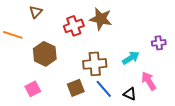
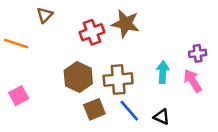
brown hexagon: (45, 54) -> (78, 77), moved
cyan arrow: (131, 58) -> (163, 72), turned -54
pink arrow: (149, 81) -> (193, 81), moved
pink square: (33, 89) -> (19, 96), moved

